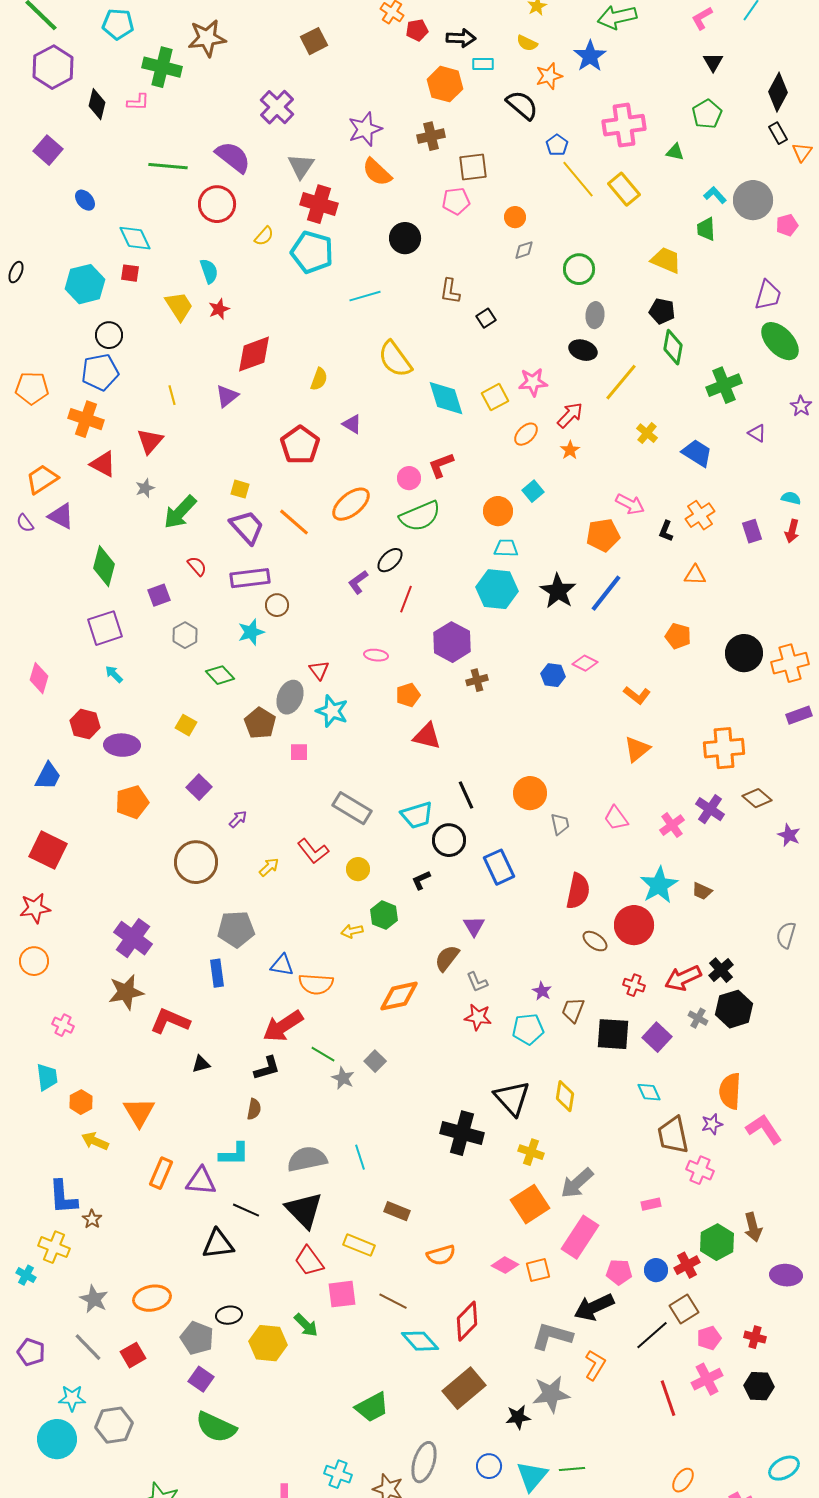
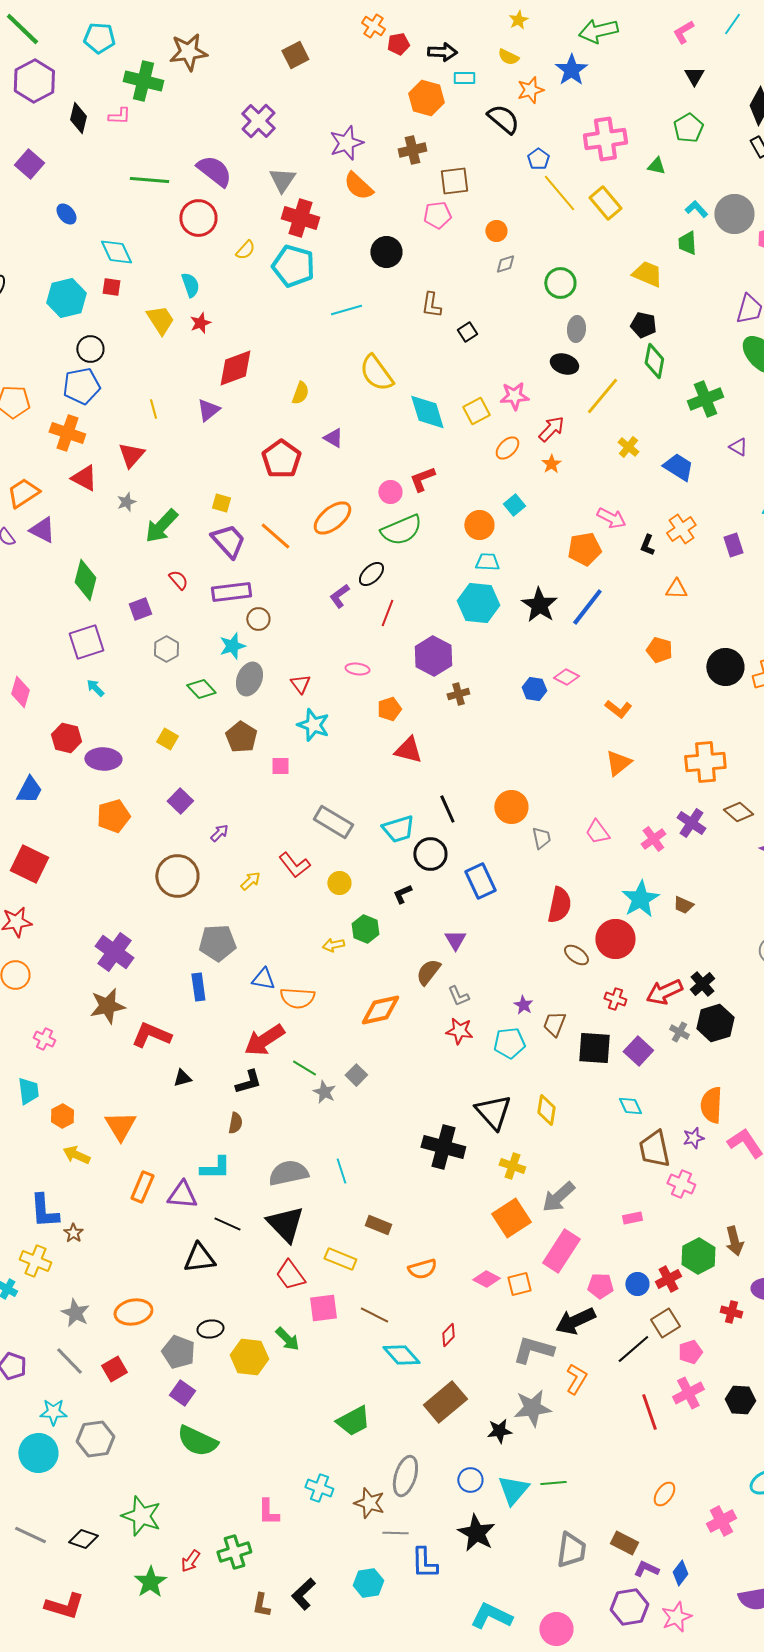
gray ellipse: (290, 697) -> (249, 679), moved
red diamond: (467, 1321) -> (448, 1335), size x0.6
red cross: (755, 1337) -> (731, 1312), moved

